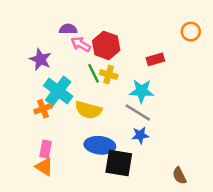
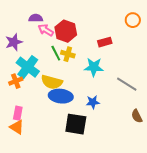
purple star: (40, 59) -> (14, 42), turned 30
gray line: (138, 112) -> (127, 84), moved
blue ellipse: (100, 145) -> (61, 96), moved
brown semicircle: (179, 176) -> (137, 116), moved

